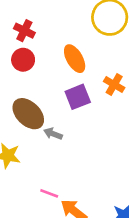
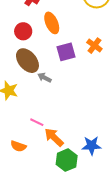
orange ellipse: (75, 59) -> (52, 23), moved
red circle: (23, 60) -> (23, 31), moved

